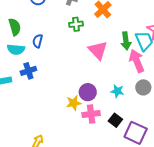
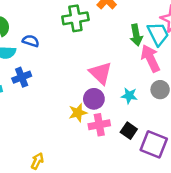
green cross: (76, 24) -> (75, 18), size x1.5
blue semicircle: (38, 41) -> (31, 41), turned 96
pink triangle: (98, 50) -> (100, 73), moved

